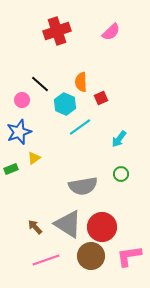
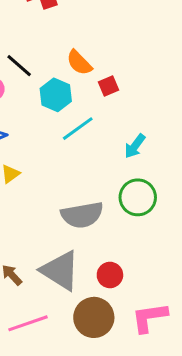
orange semicircle: (81, 82) -> (79, 63), turned -42
green circle: (121, 174) -> (138, 197), size x1.6
red circle: (102, 227) -> (110, 275), size x0.6

